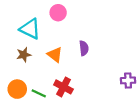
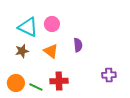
pink circle: (58, 13) -> (52, 24), moved
purple cross: (128, 80) -> (109, 75), moved
red cross: (63, 87) -> (59, 81), turned -30

